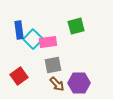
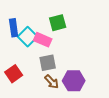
green square: (76, 26) -> (58, 23), moved
pink rectangle: (48, 42) -> (43, 40), turned 30

